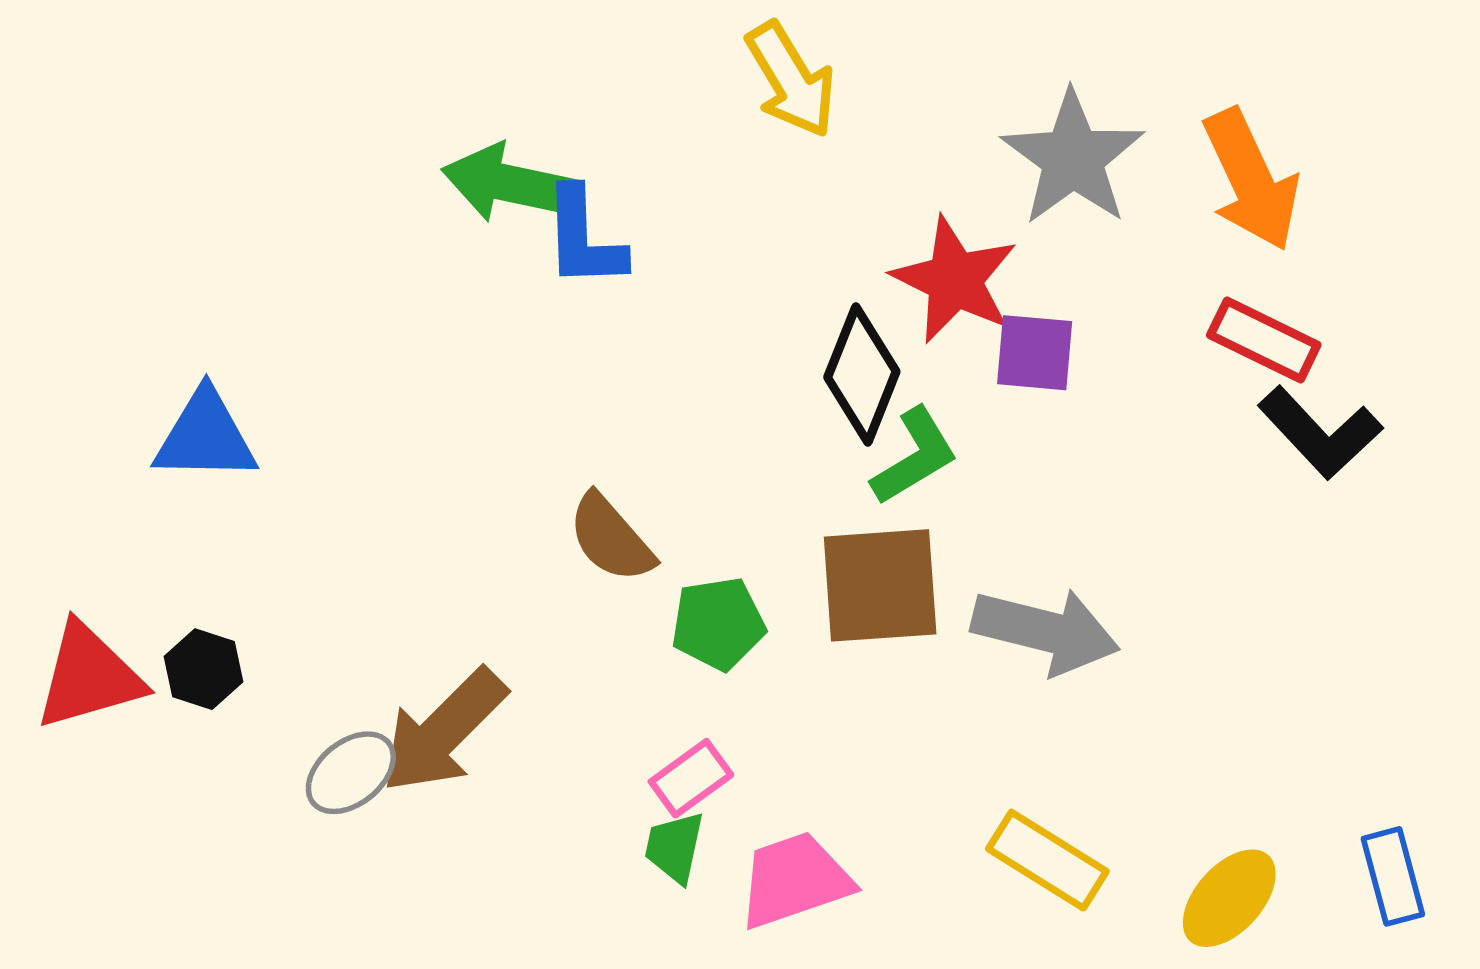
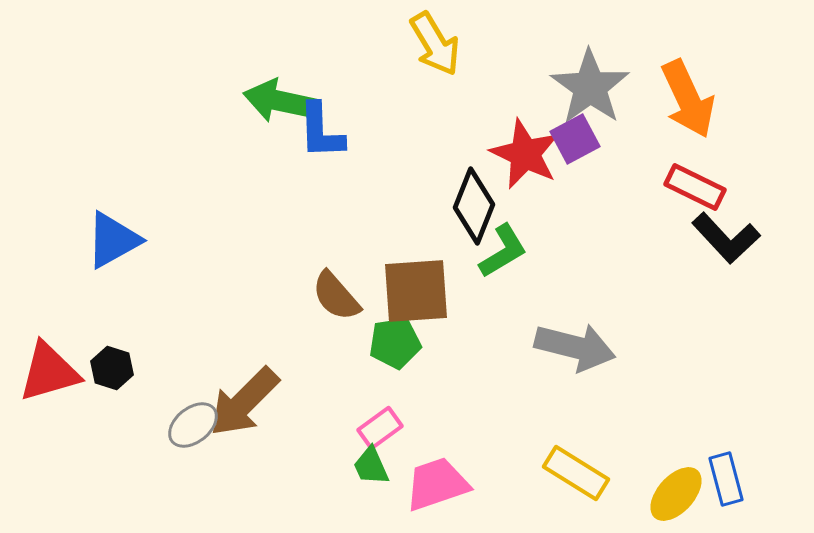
purple square: (1035, 353) -> (575, 139), moved, turned -33
blue triangle: (205, 436) -> (113, 240), turned -30
brown square: (880, 585) -> (416, 291), moved
green trapezoid: (675, 847) -> (371, 466), turned -36
blue rectangle: (1393, 876) -> (726, 479), moved

